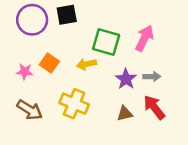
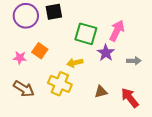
yellow arrow: (86, 64) -> (75, 63), moved
gray arrow: (152, 77) -> (134, 61), moved
purple star: (126, 79) -> (106, 53), moved
red arrow: (154, 107) -> (130, 98), moved

